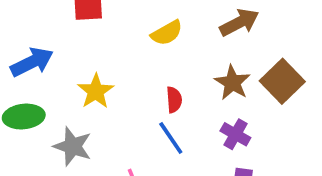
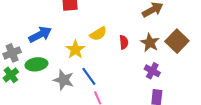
yellow semicircle: (167, 33) -> (98, 34), moved
red semicircle: (174, 100) -> (124, 42), moved
blue line: (171, 138) -> (89, 76), moved

